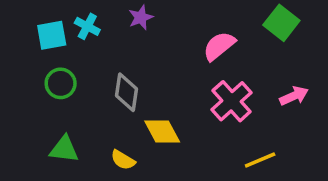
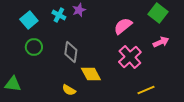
cyan cross: (87, 26) -> (59, 15), moved
cyan square: (52, 35) -> (29, 20), turned -30
pink arrow: (294, 96) -> (161, 42), moved
green triangle: (64, 149) -> (13, 84), moved

